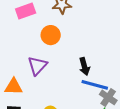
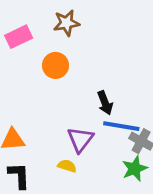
purple triangle: (37, 66) -> (80, 139), moved

